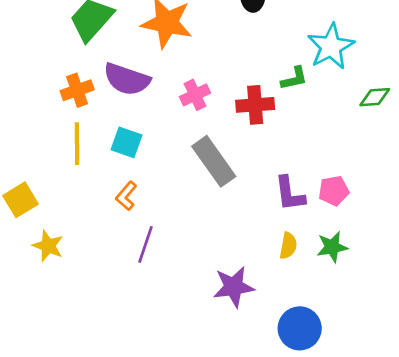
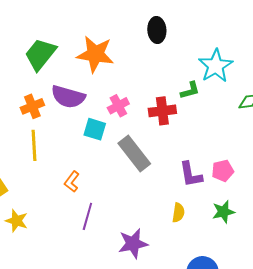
cyan square: (126, 142) -> (95, 129), moved
yellow semicircle: (288, 246) -> (178, 213), moved
purple star: (234, 287) -> (133, 243), moved

